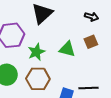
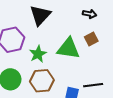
green triangle: (67, 49) -> (68, 48), size x1.4

